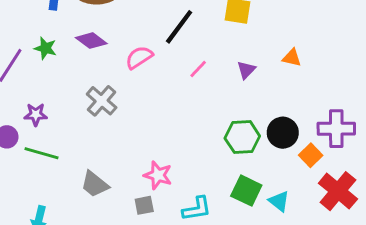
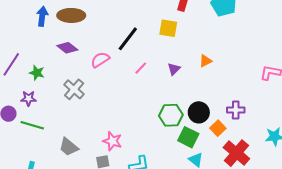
green star: (45, 48) -> (37, 73), moved
orange triangle: (292, 58) -> (205, 61), turned -40
purple cross: (336, 129) -> (236, 110), size x0.7
green square: (246, 191) -> (188, 137), moved

